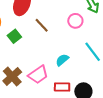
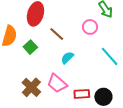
cyan semicircle: (62, 60) -> (67, 58), moved
pink trapezoid: (38, 75) -> (57, 83), turned 80

